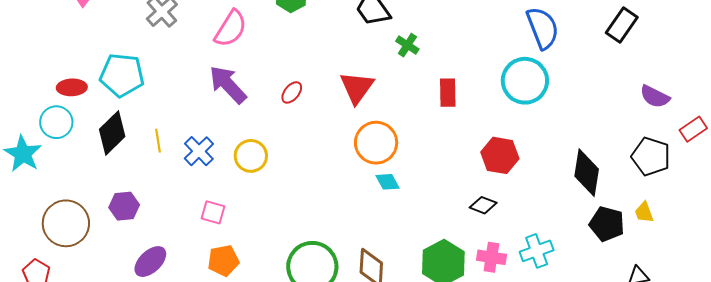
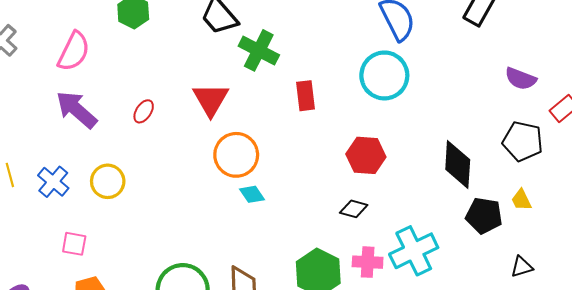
green cross: (407, 45) -> (259, 50), size x1.6
cyan cross: (537, 251) -> (414, 251), size x1.4

